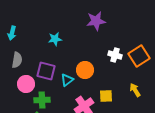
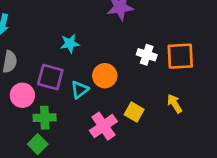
cyan star: (55, 39) -> (70, 44), moved
orange square: (139, 56) -> (180, 56), turned 30
yellow square: (106, 96) -> (134, 112), turned 32

